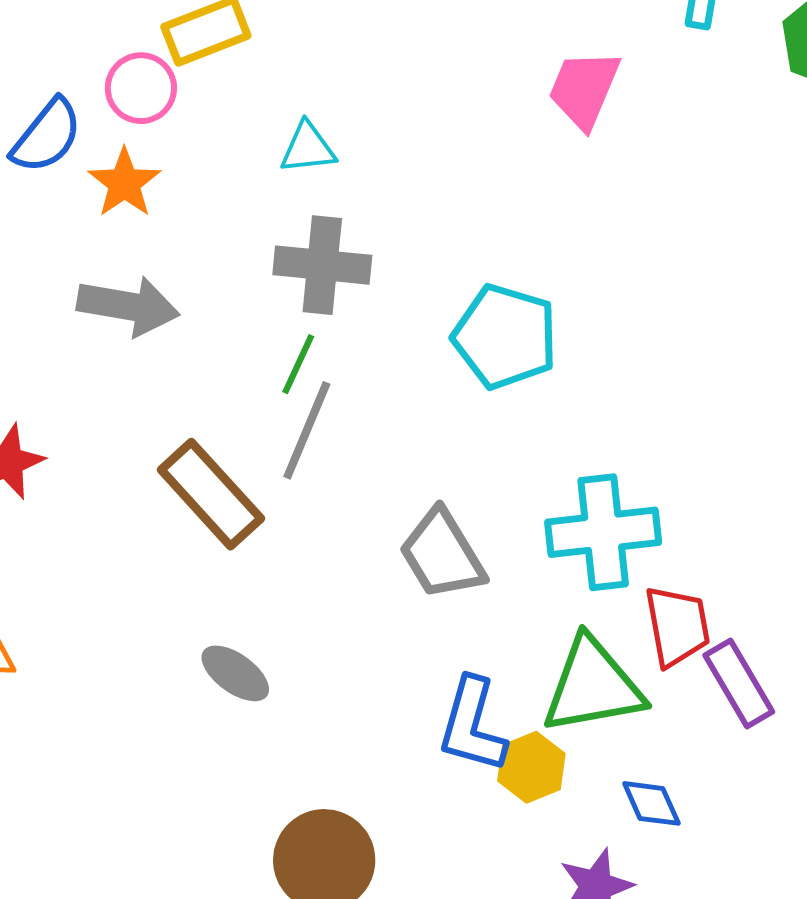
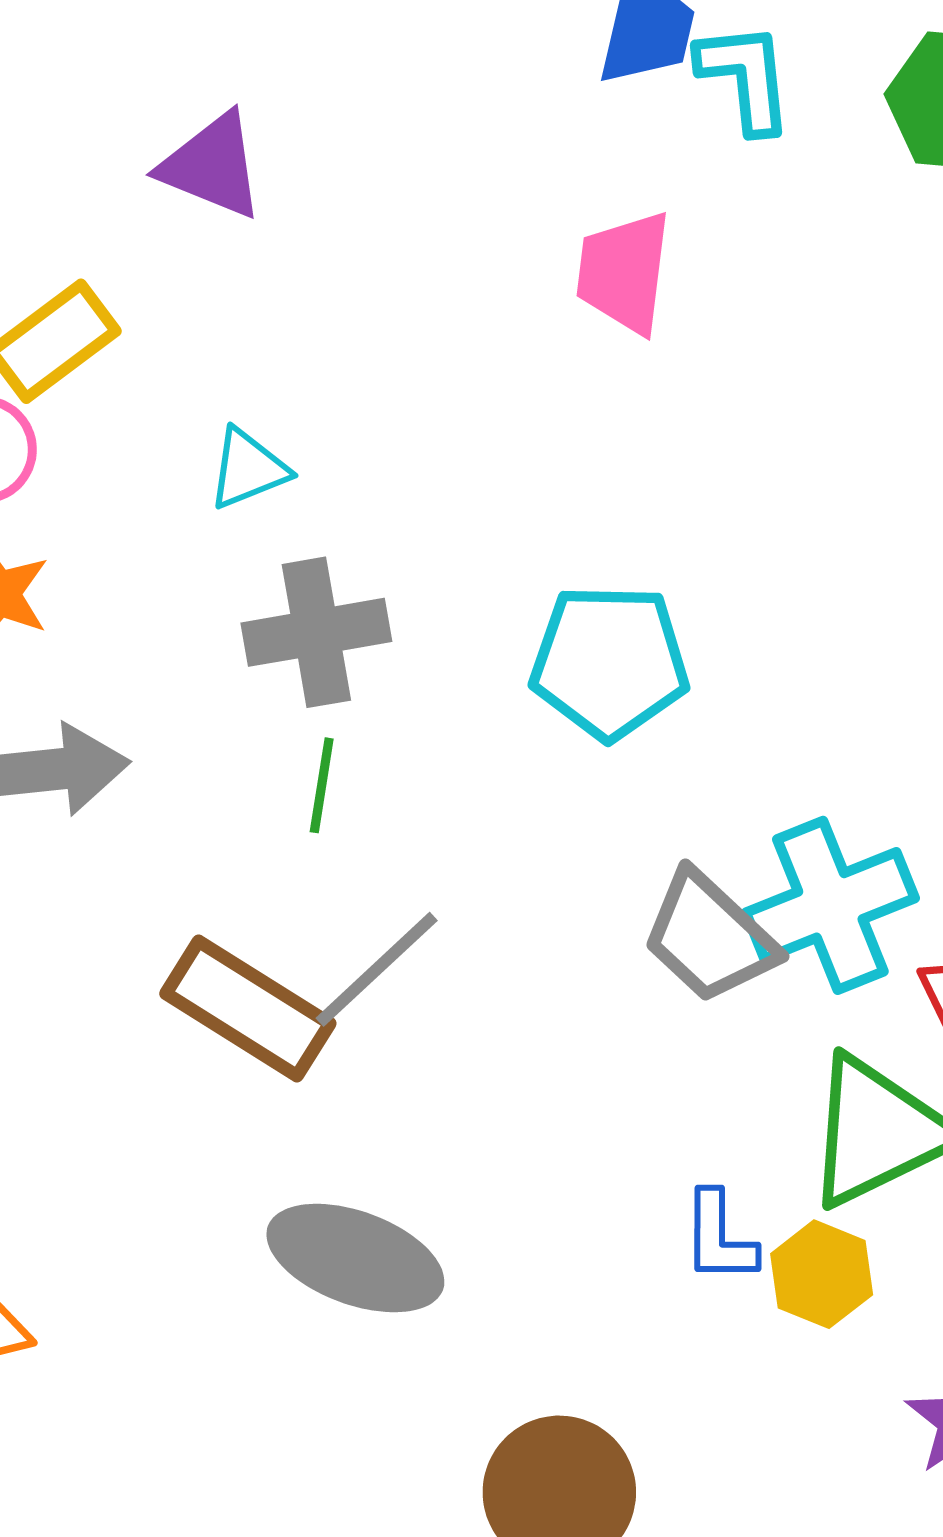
gray line: (307, 430) -> (377, 969), moved, turned 40
gray trapezoid: (442, 554) -> (709, 937), moved
gray ellipse: (235, 673) -> (355, 1258), size x1.6
blue L-shape: (472, 725) -> (719, 1237), size x0.7

